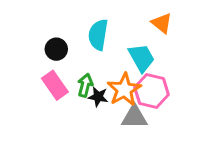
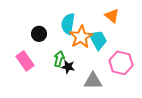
pink rectangle: (55, 85) -> (25, 61), moved
orange star: (124, 90) -> (81, 37), moved
pink hexagon: (152, 91) -> (121, 63), moved

